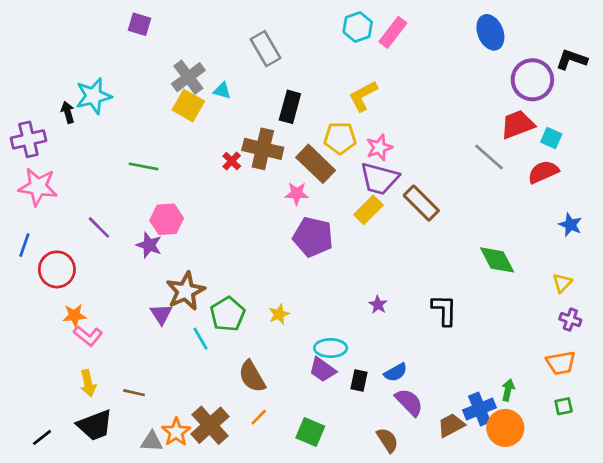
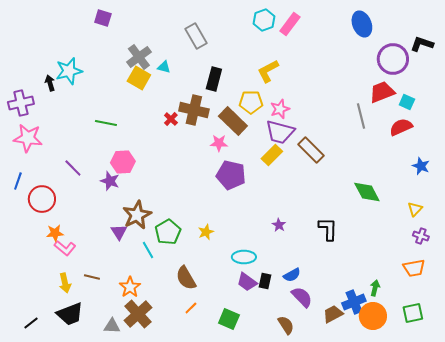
gray line: (489, 157) -> (361, 116), turned 35
purple trapezoid: (322, 370) -> (247, 282), moved
brown line: (134, 393) -> (92, 277), moved
green square: (564, 406) -> (413, 313), moved, size x1.5
brown cross: (210, 425) -> (138, 314), moved
orange star: (176, 432) -> (130, 287), moved

